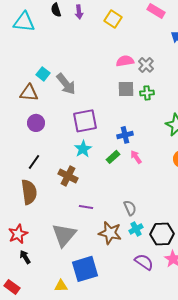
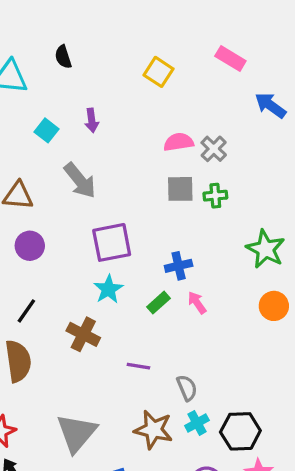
purple arrow: (79, 12) -> (92, 120), moved
cyan square: (43, 74) -> (46, 130), moved
purple line: (86, 207) -> (138, 366), moved

